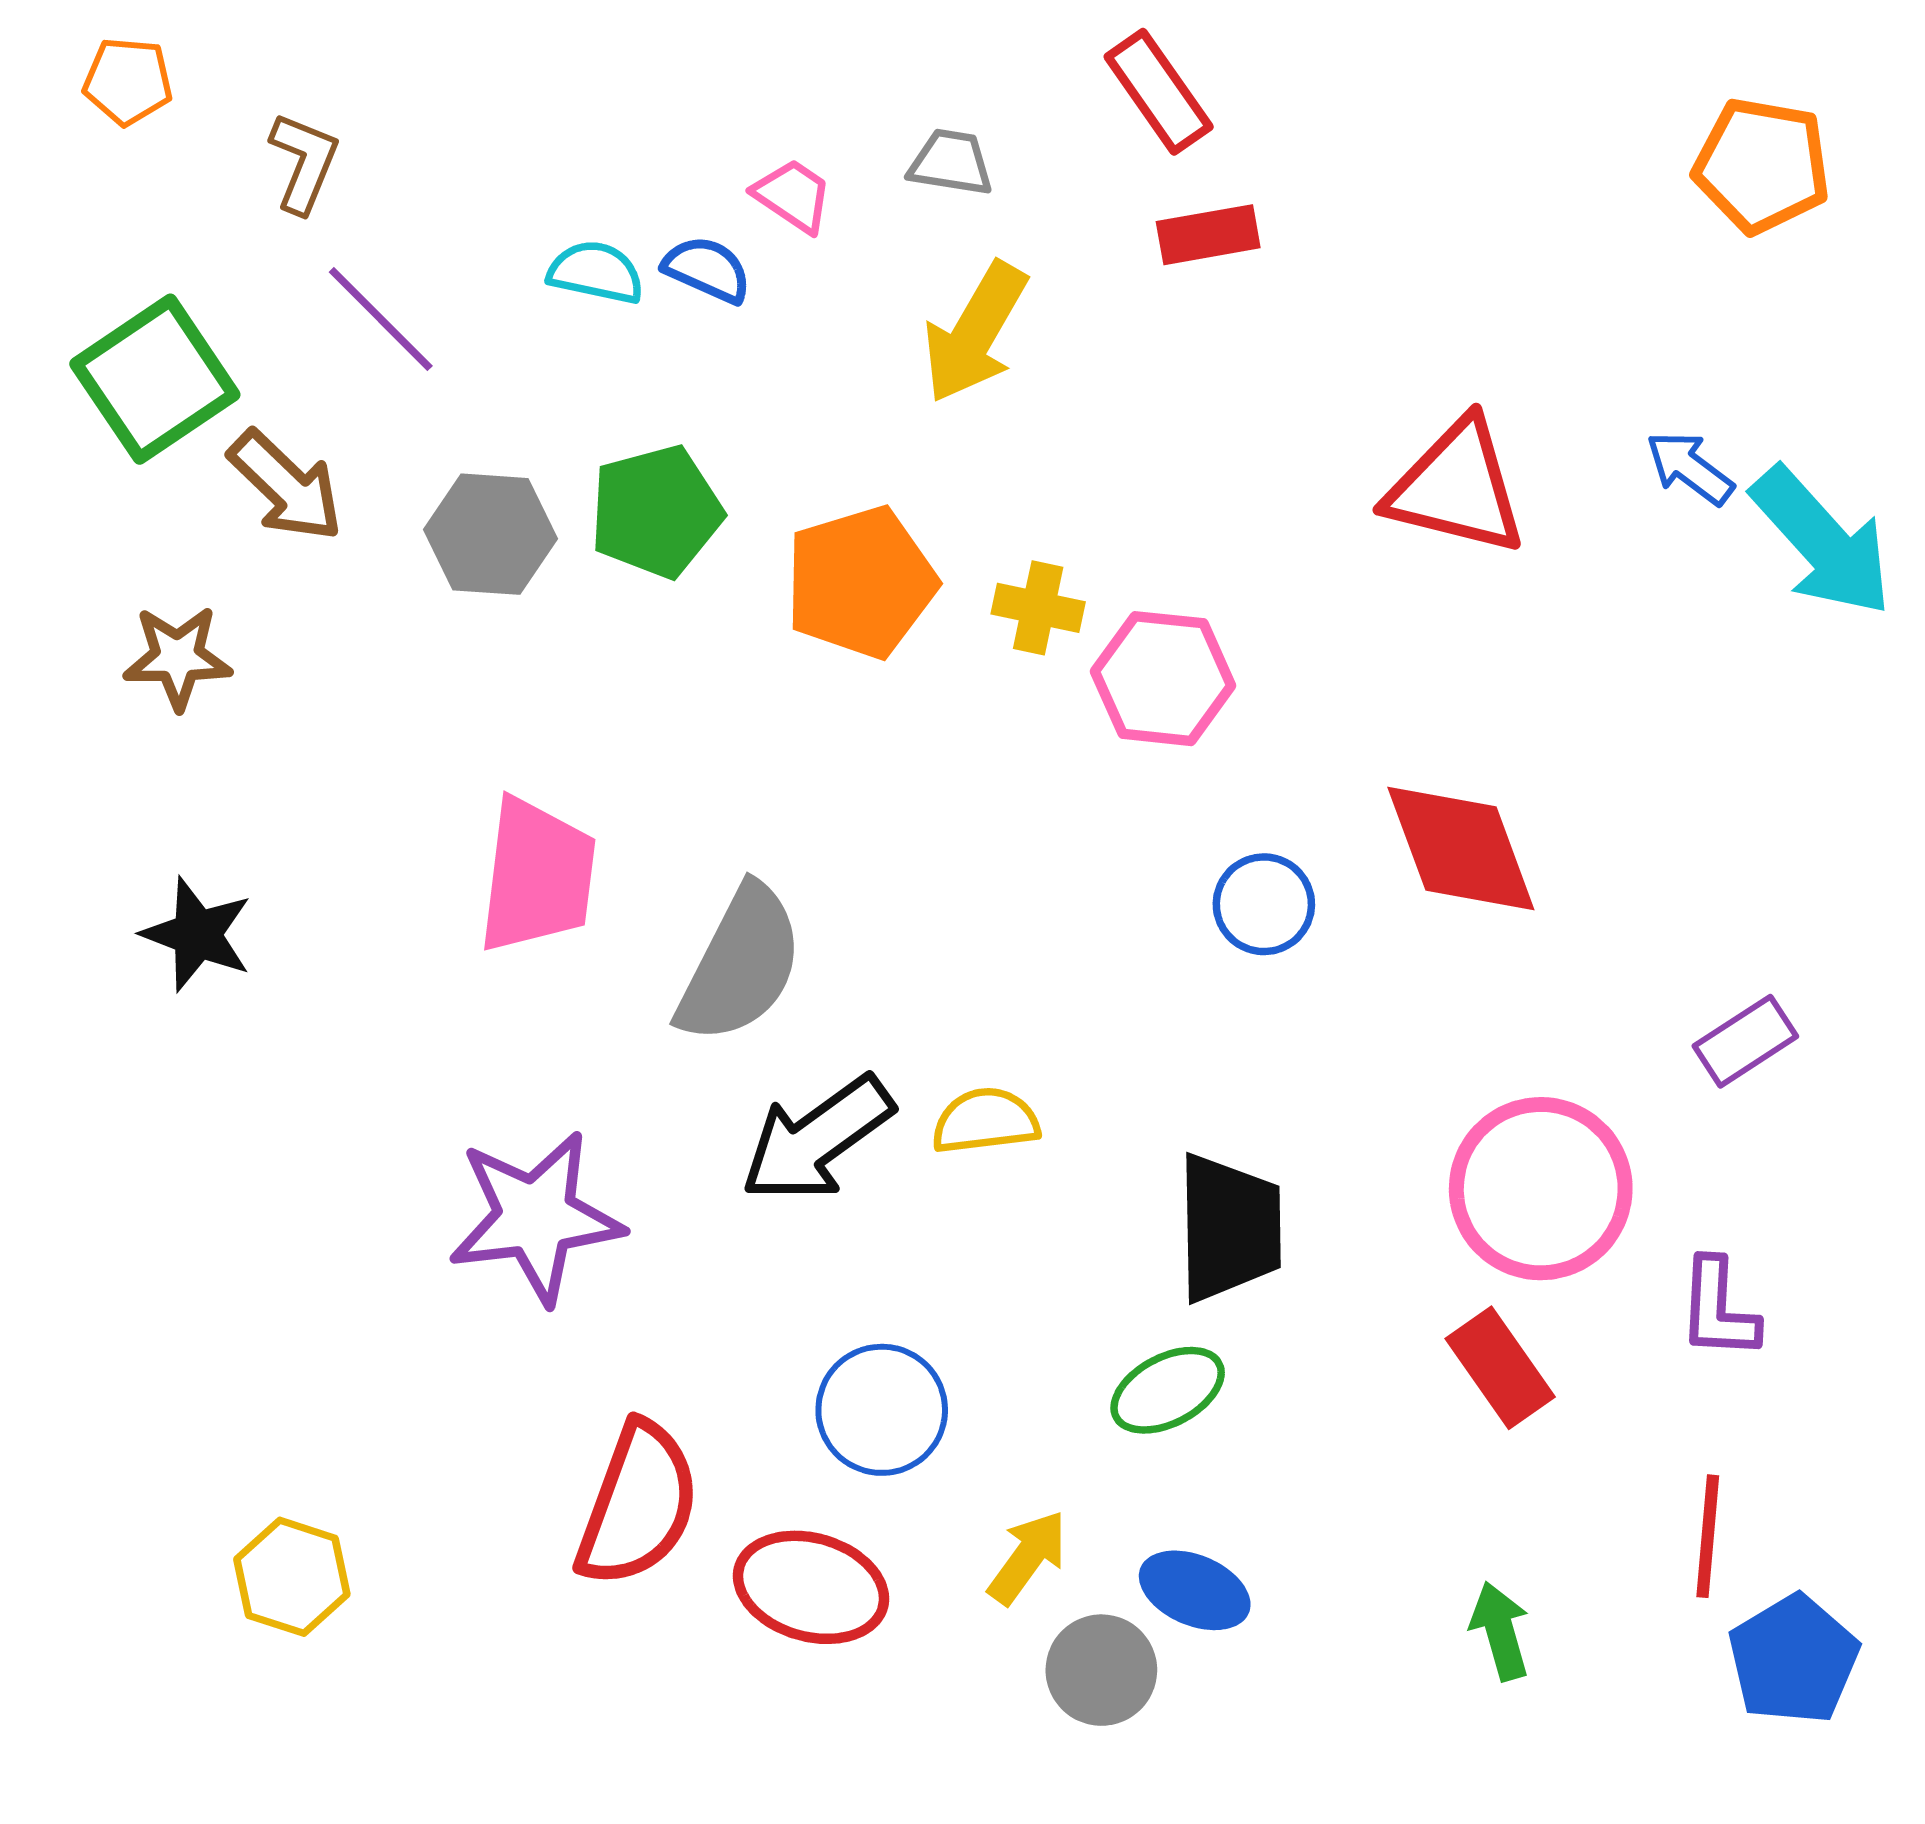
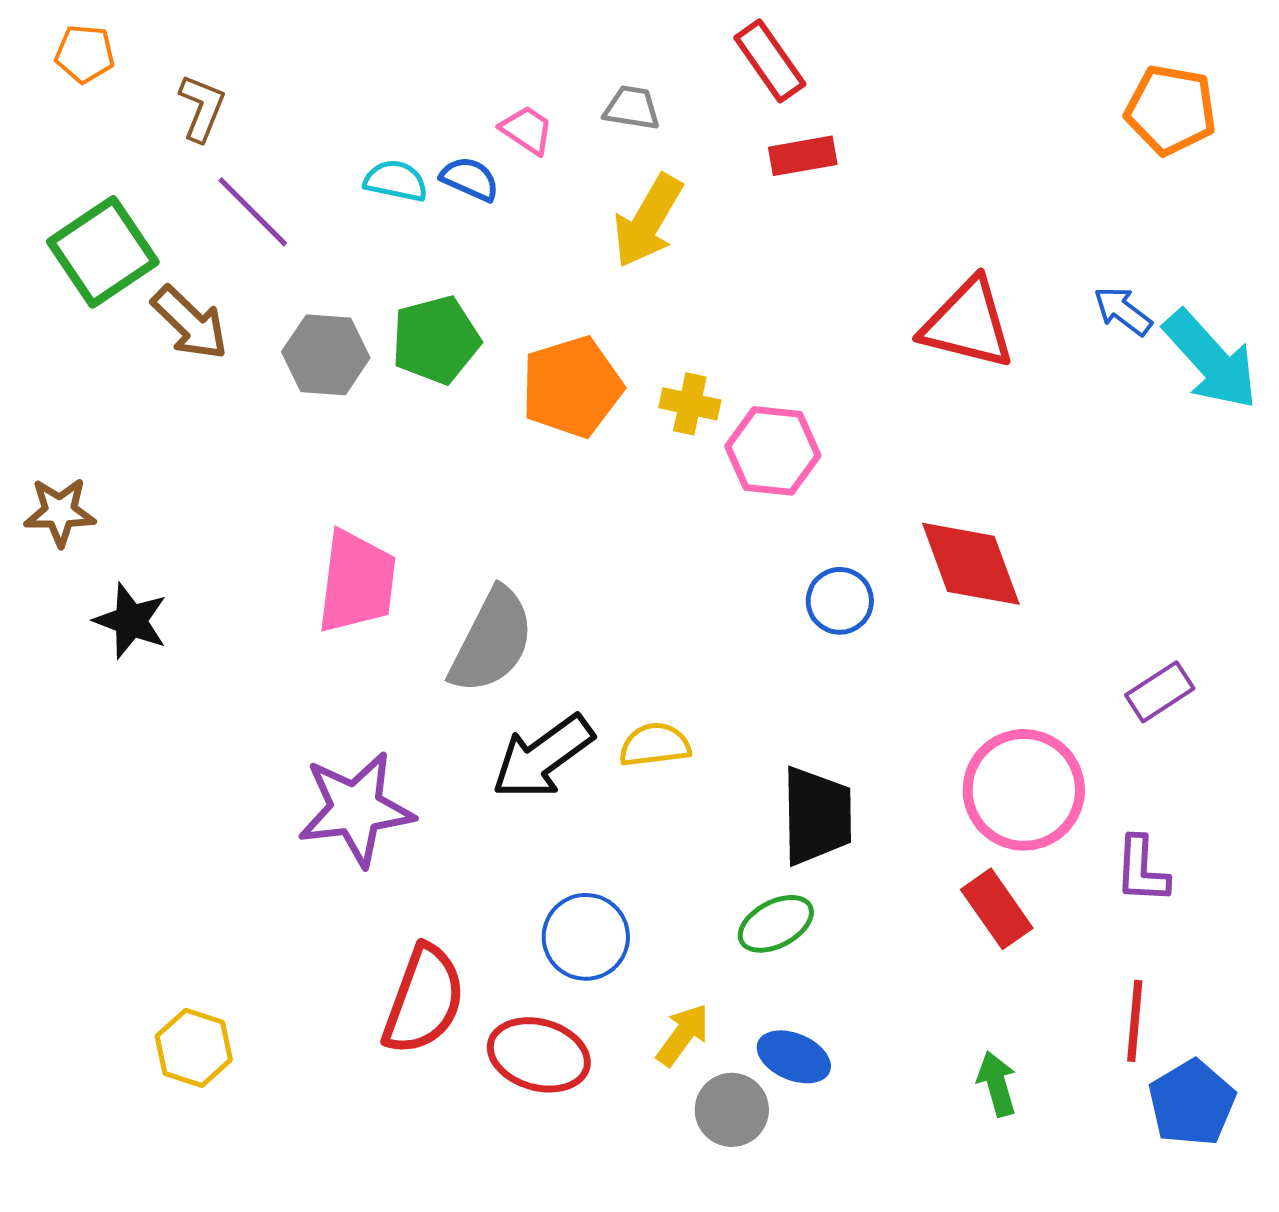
brown star: (178, 658) -> (60, 512), moved

